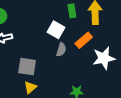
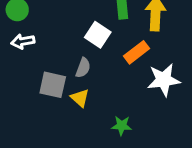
gray semicircle: (61, 50) -> (83, 68), moved
yellow triangle: (30, 87) -> (80, 98), moved, turned -40

